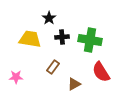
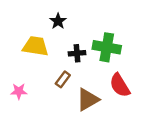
black cross: (62, 37) -> (77, 53), moved
brown triangle: (74, 84) -> (88, 100), size x1.5

